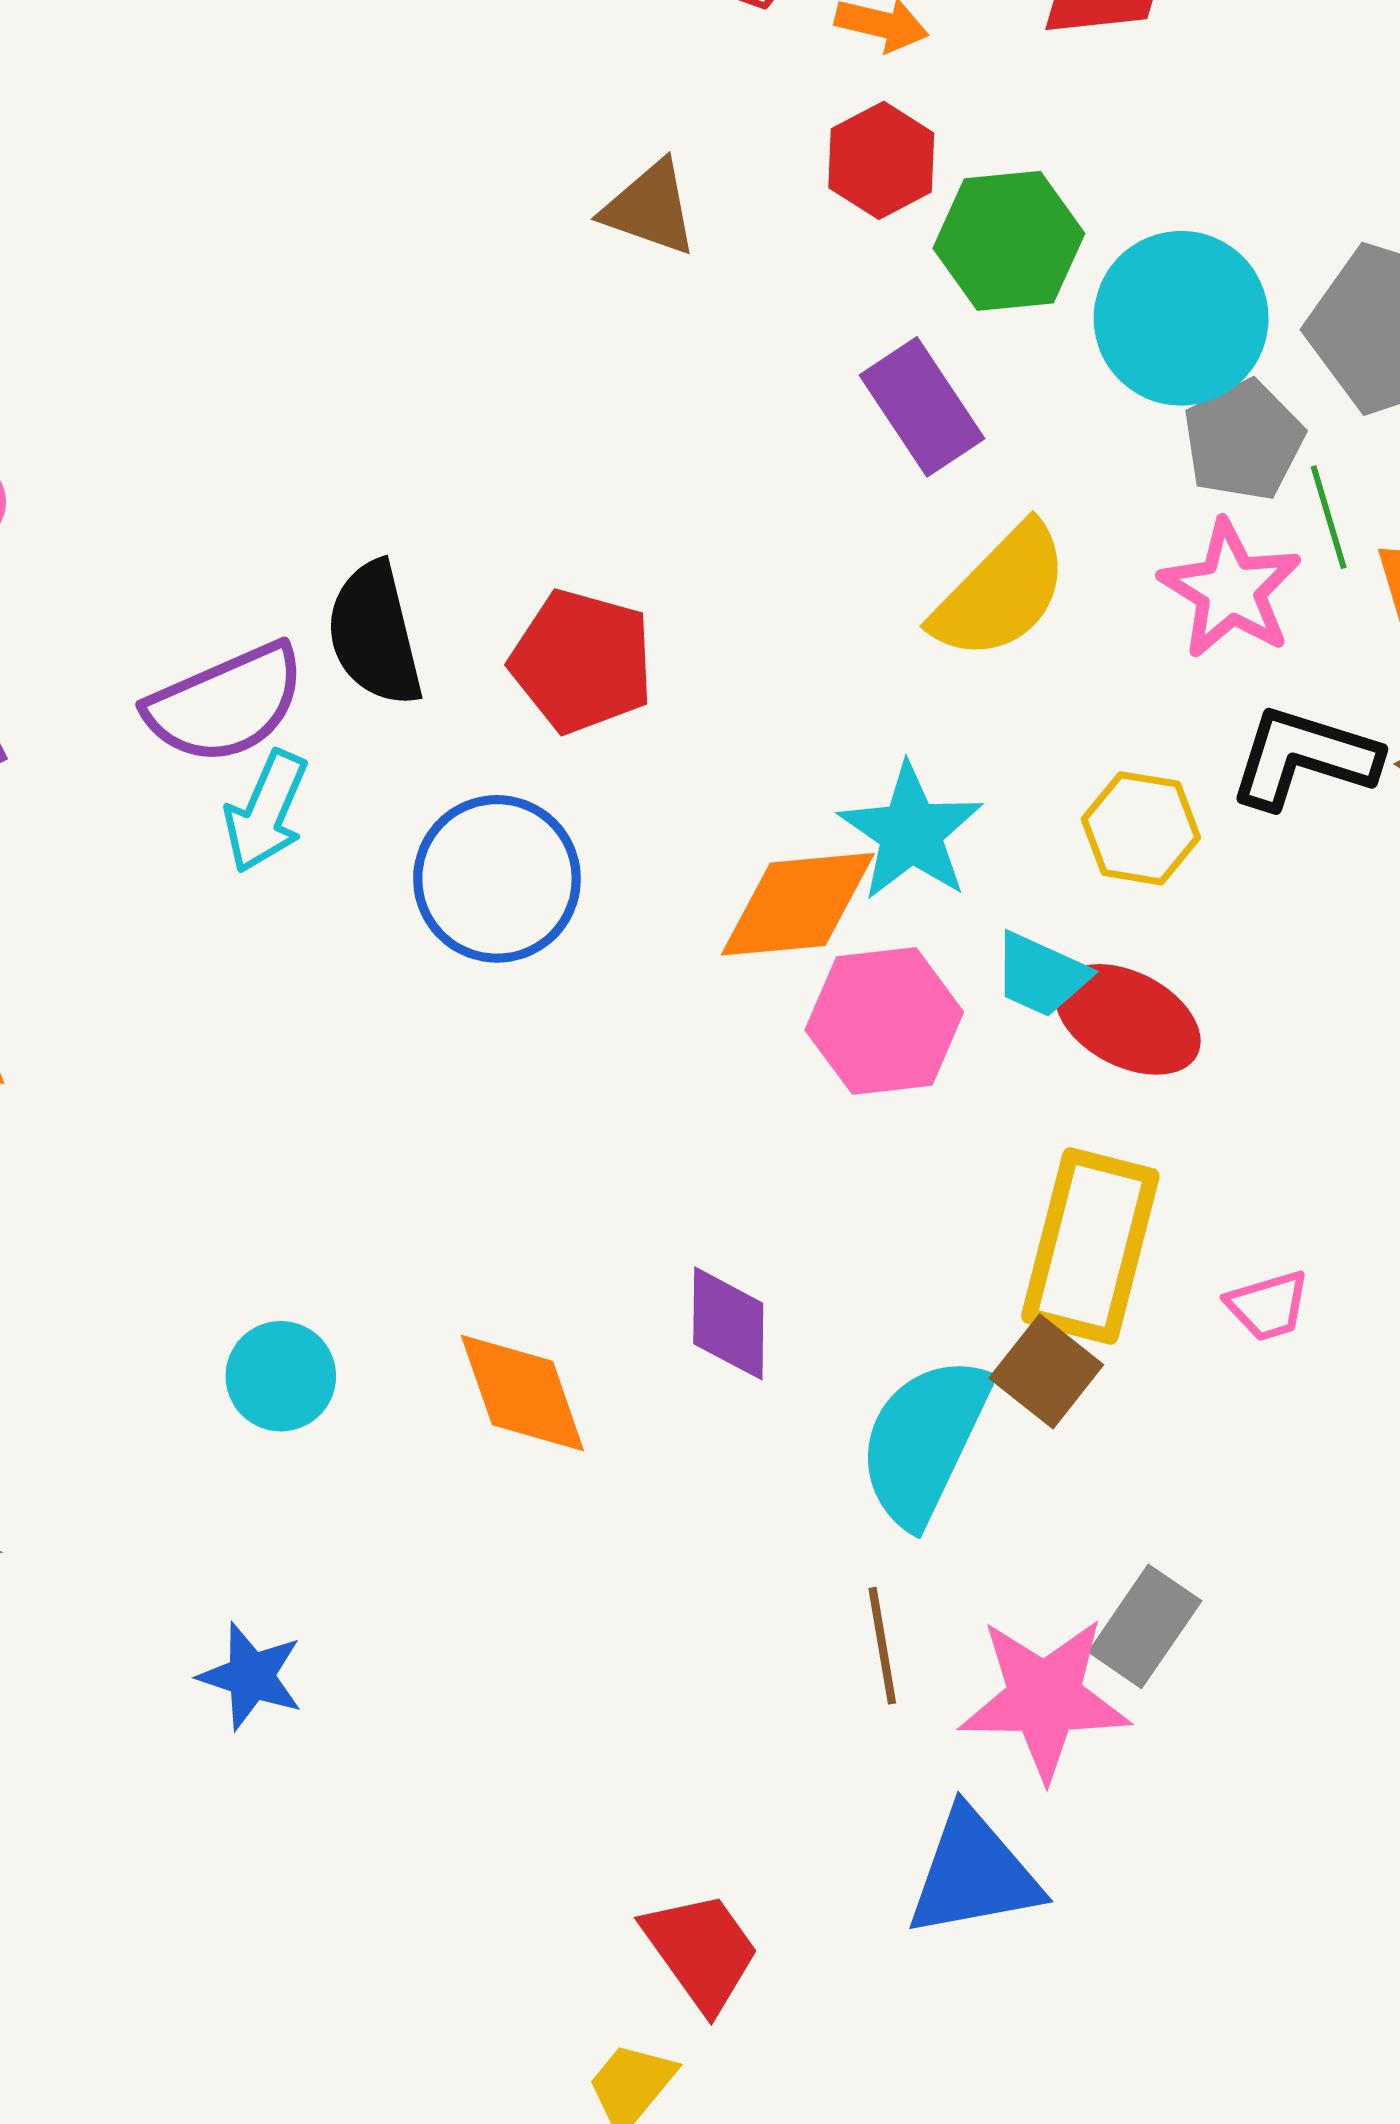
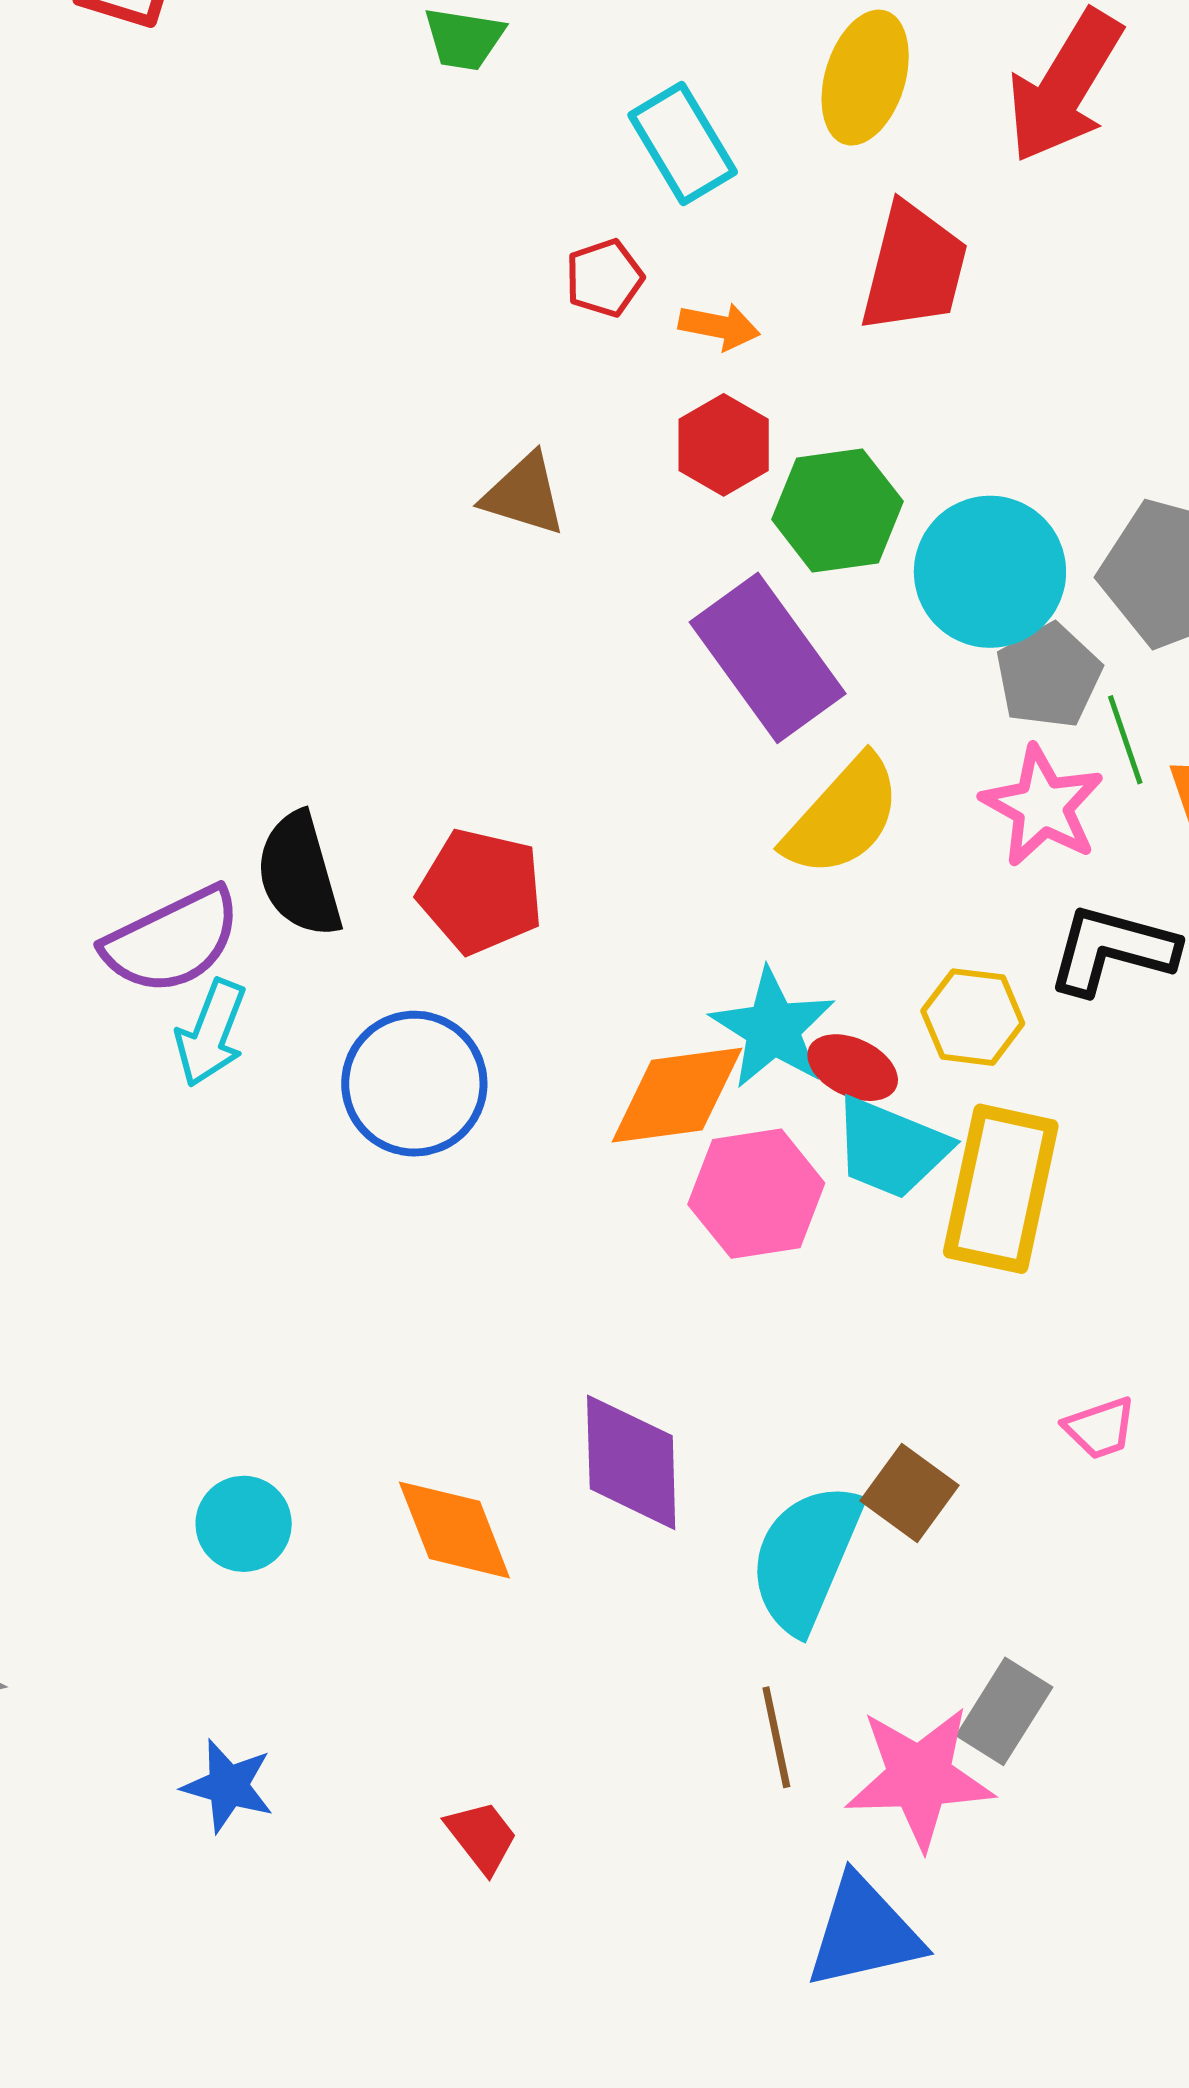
purple rectangle: (922, 407) -> (768, 658), size x1.4
cyan trapezoid: (1041, 975) -> (891, 1148), size x1.4
red ellipse: (1128, 1019) -> (853, 1068), moved, size x0.7
yellow rectangle: (1090, 1246) -> (1001, 1189), moved
purple diamond: (728, 1323) -> (631, 1462), size x1.4
red trapezoid: (701, 1951) -> (482, 1837), moved, size x0.7

